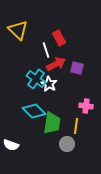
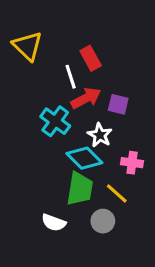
white star: (49, 84) -> (100, 135), moved
cyan diamond: (34, 111) -> (84, 158), moved
yellow line: (76, 126) -> (117, 193), turned -56
white semicircle: (11, 145) -> (54, 223), moved

